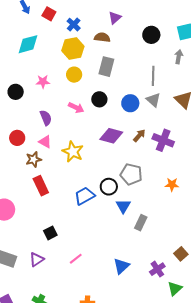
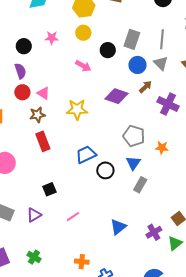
gray rectangle: (106, 67) -> (132, 39), moved
black circle: (99, 99) -> (108, 50), moved
purple semicircle: (46, 118) -> (20, 71), moved
brown arrow: (139, 136) -> (145, 87), moved
pink triangle: (45, 142) -> (43, 93), moved
yellow star: (73, 152) -> (77, 109), turned -30
orange star: (172, 185) -> (162, 148), moved
black circle: (109, 187) -> (105, 170), moved
blue triangle: (123, 206) -> (133, 163), moved
green triangle: (175, 289) -> (175, 243), moved

